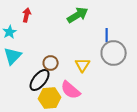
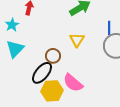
yellow triangle: (83, 65) -> (77, 40), moved

